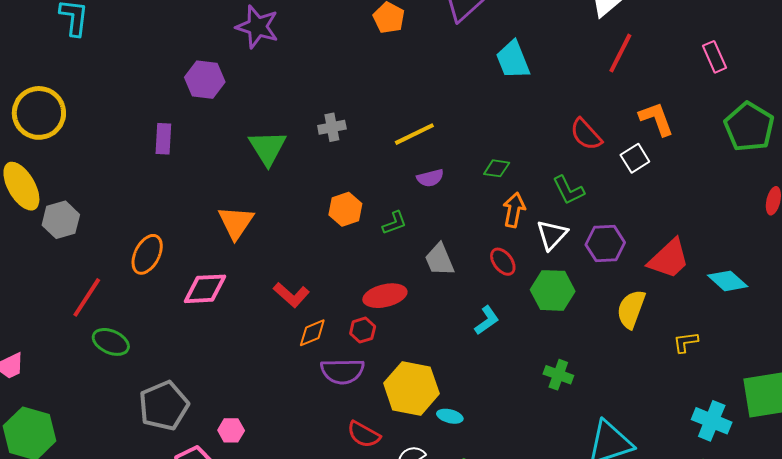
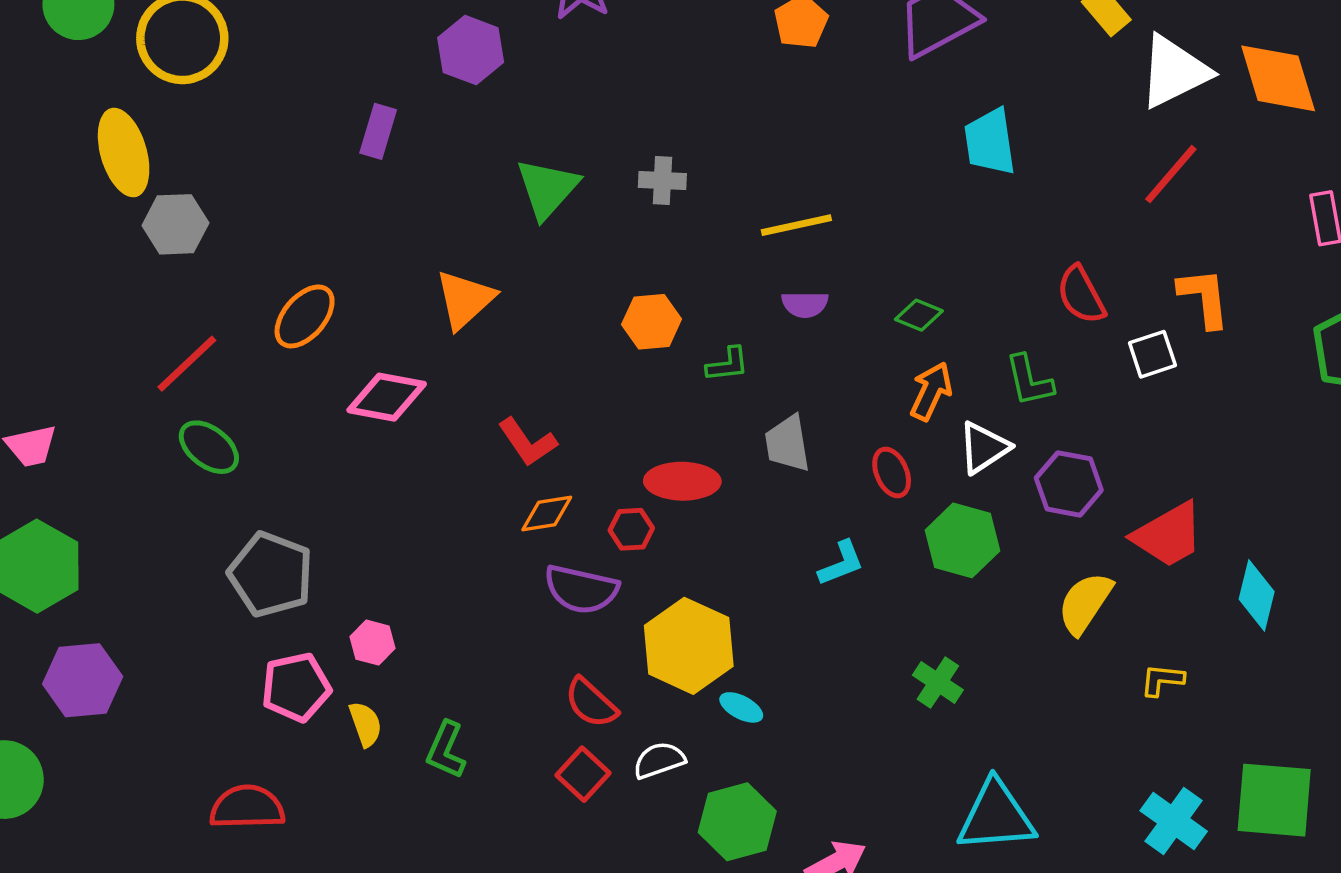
cyan diamond: (728, 281) -> (1257, 595), turned 48
gray pentagon: (164, 406) -> (271, 574), turned 30

